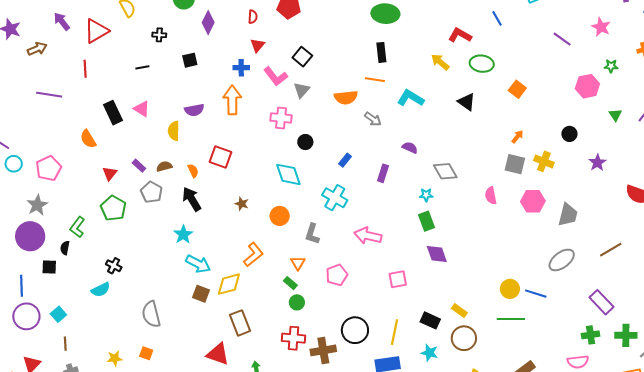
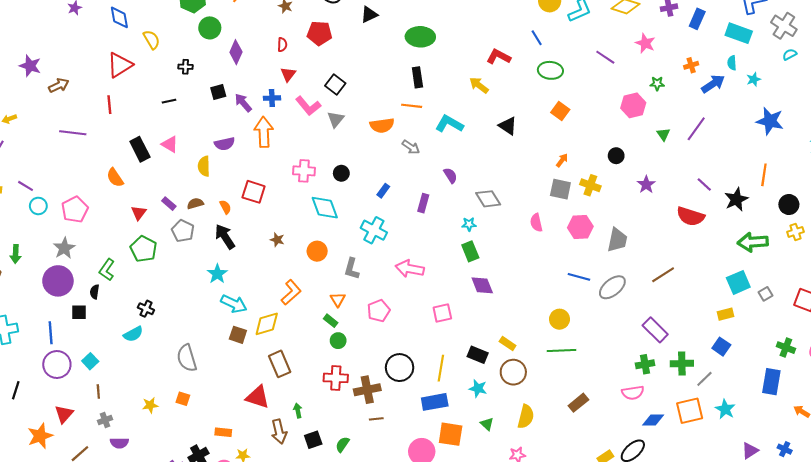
purple arrow: (62, 21) -> (243, 103), moved
green ellipse: (482, 64) -> (550, 70), moved
pink cross: (281, 118) -> (304, 171), moved
purple semicircle: (410, 148) -> (450, 175), turned 35
blue line: (536, 294) -> (579, 277), moved

